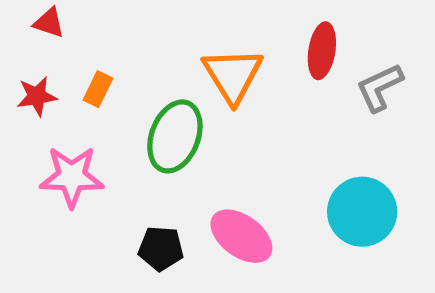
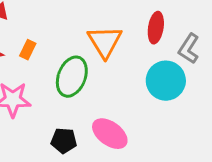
gray L-shape: (380, 87) -> (189, 49), turned -32
cyan circle: (362, 212) -> (166, 81), moved

